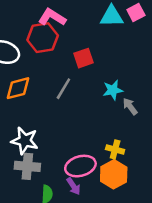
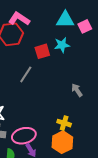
pink square: (136, 12) -> (85, 26), moved
cyan star: (113, 90) -> (62, 45), moved
pink ellipse: (80, 166) -> (24, 136), moved

